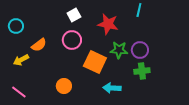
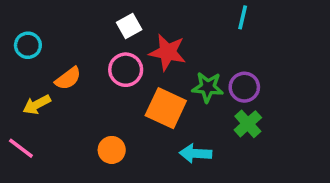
red star: (108, 24) -> (168, 52), moved
green cross: (142, 71) -> (248, 124), turned -35
pink line: (19, 92) -> (21, 148), moved

